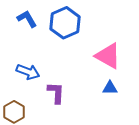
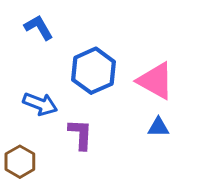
blue hexagon: (65, 23) -> (94, 71), moved

